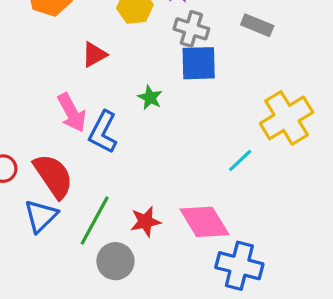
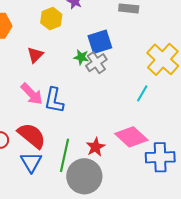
gray cross: (191, 29) -> (96, 63), moved, turned -35
green star: (150, 98) -> (81, 57), moved
gray circle: (115, 261) -> (84, 176), size x1.5

